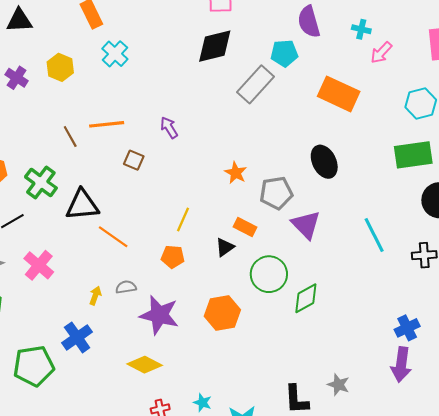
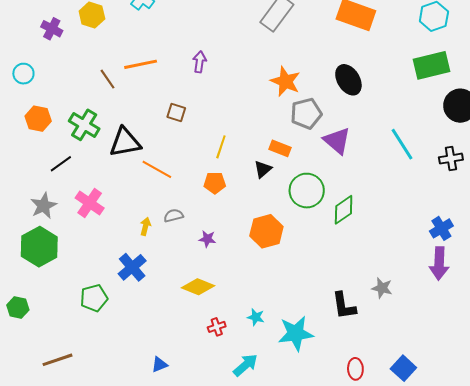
purple arrow: (169, 128) -> (200, 62), turned 45
brown square: (134, 160) -> (176, 113), moved
orange star: (236, 173) -> (285, 81), moved, size x1.4
purple star: (159, 315) -> (207, 239), size x0.5
green pentagon: (34, 366) -> (94, 298), size x0.7

